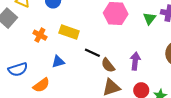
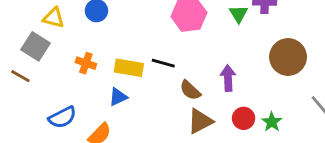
yellow rectangle: (69, 32) -> (129, 68), moved
black line: (92, 53) -> (163, 63), moved

